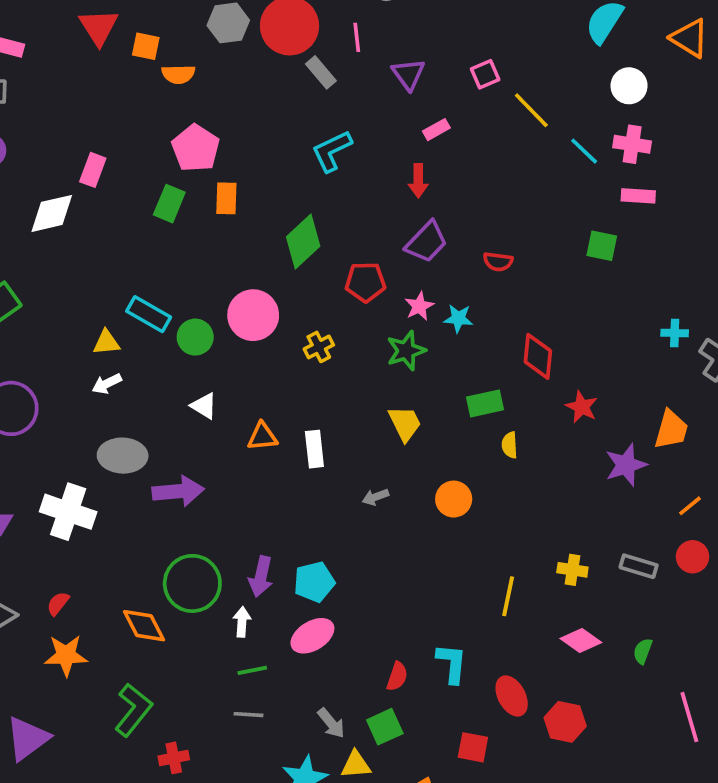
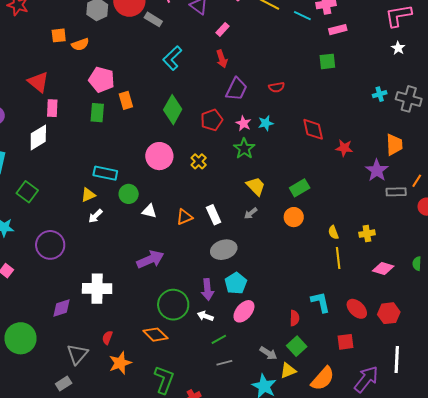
red triangle: (99, 27) -> (38, 82), moved
green circle: (195, 337) -> (129, 194), moved
green rectangle: (485, 403) -> (300, 188), moved
yellow semicircle: (510, 445) -> (333, 232), moved
gray ellipse: (123, 456) -> (224, 250), moved
gray arrow: (375, 497) -> (251, 213), moved
gray rectangle: (639, 566) -> (396, 192), moved
white arrow: (242, 622) -> (205, 316), turned -56

